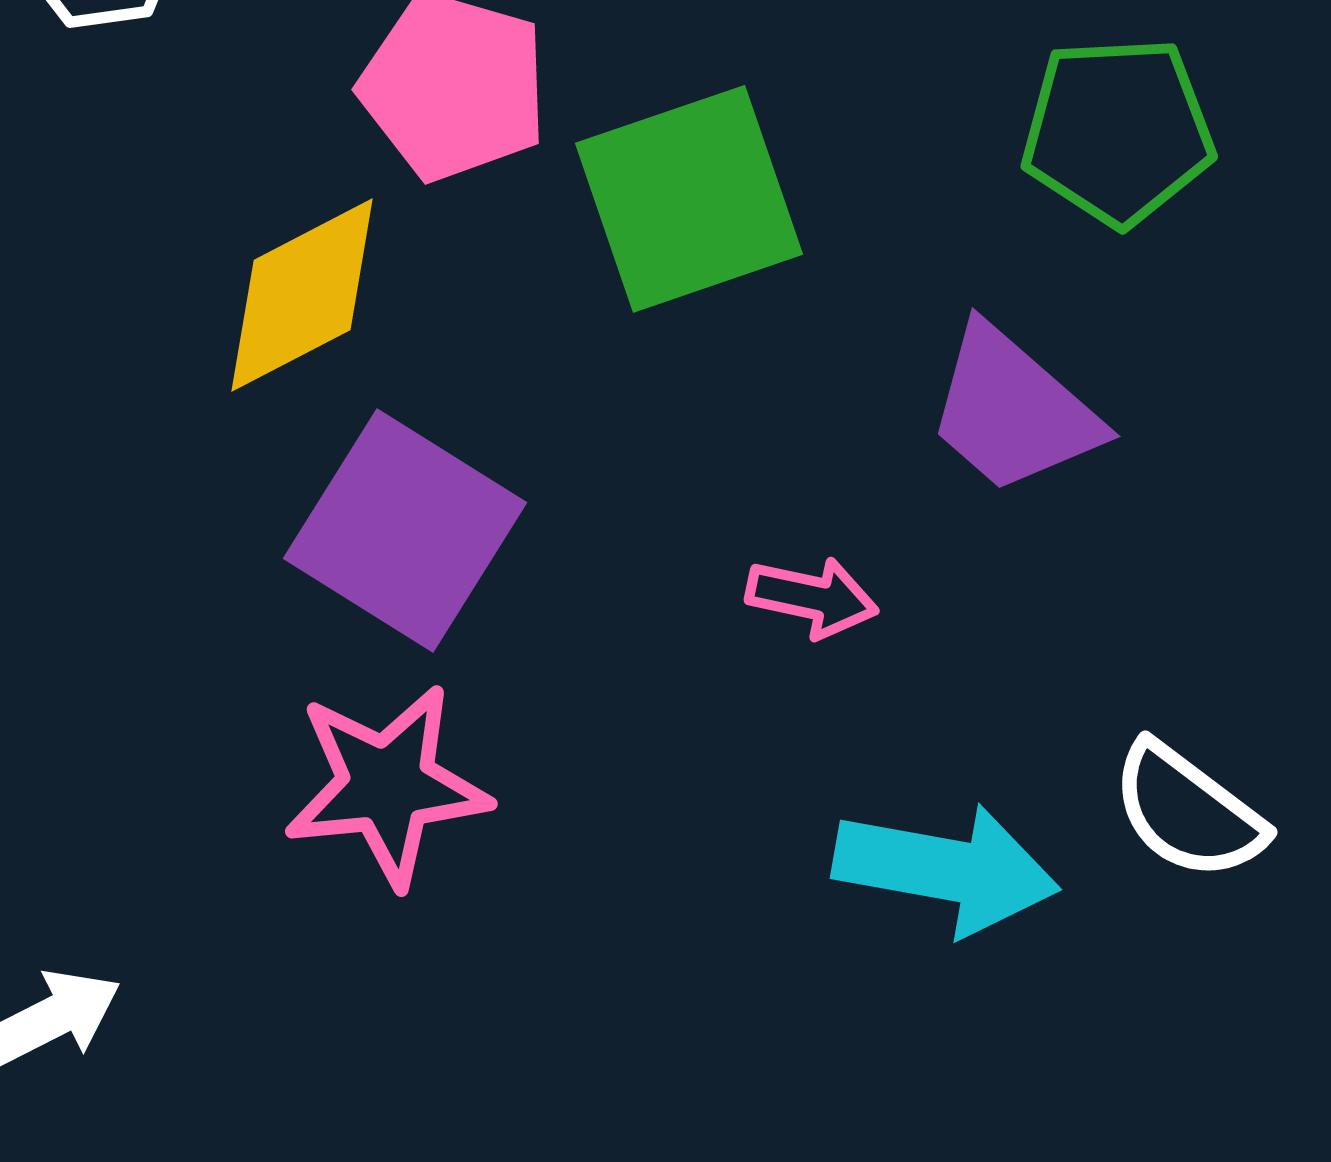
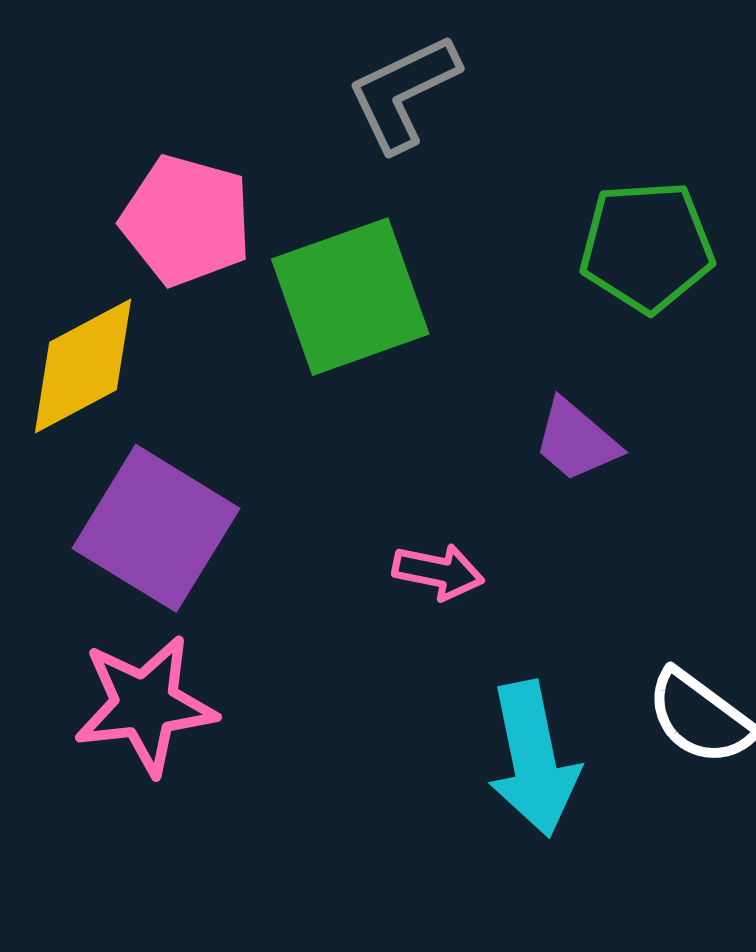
purple trapezoid: (1013, 410) -> (576, 441), size x0.7
cyan arrow: (946, 869) -> (533, 759), turned 69

